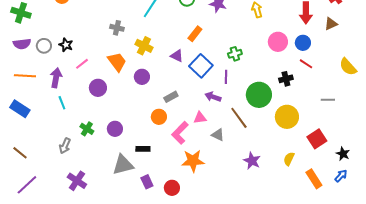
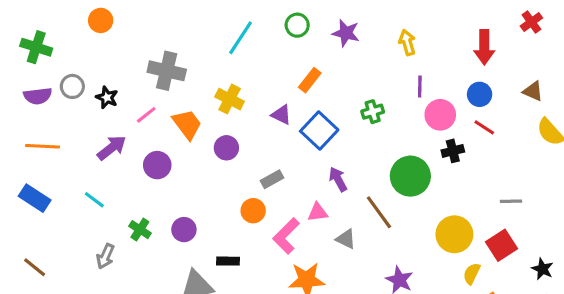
brown triangle: (331, 24) -> (533, 91), moved, turned 48
gray cross: (117, 28) -> (167, 71), moved, size x1.6
pink circle: (278, 42) -> (440, 115), moved
gray circle: (44, 46) -> (72, 86), moved
pink line: (82, 64) -> (146, 115), moved
purple line: (226, 77) -> (420, 86), moved
purple arrow: (56, 78) -> (112, 148), moved, turned 42
purple arrow: (213, 97) -> (338, 179), turned 42
gray line: (328, 100) -> (511, 201), moved
cyan line: (62, 103) -> (94, 200), moved, turned -32
yellow circle: (287, 117) -> (454, 234), moved
yellow semicircle: (289, 159) -> (472, 274), moved

